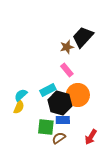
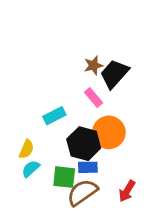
black trapezoid: (83, 37) -> (114, 74), moved
cyan rectangle: (48, 90) -> (54, 116), moved
cyan semicircle: (21, 95) -> (31, 169), moved
brown semicircle: (59, 138) -> (82, 192), size x1.6

